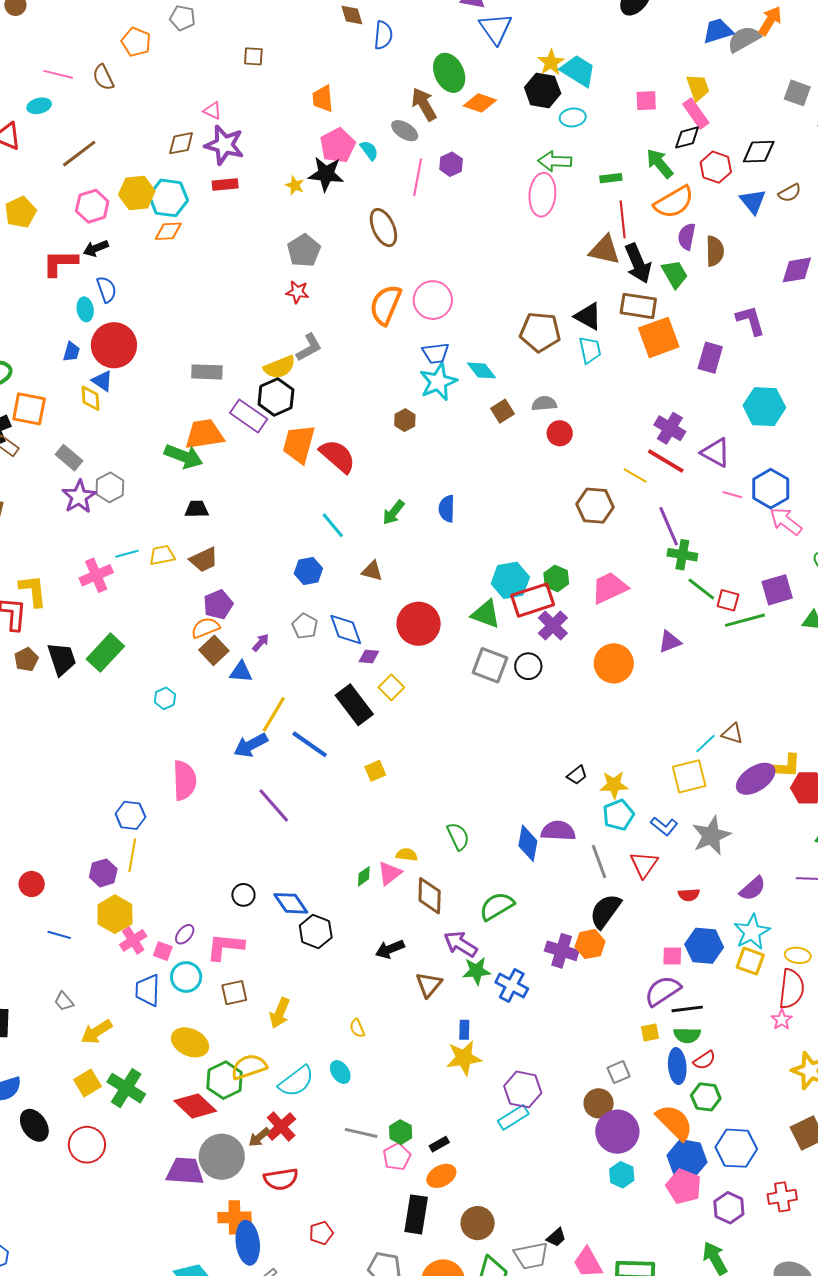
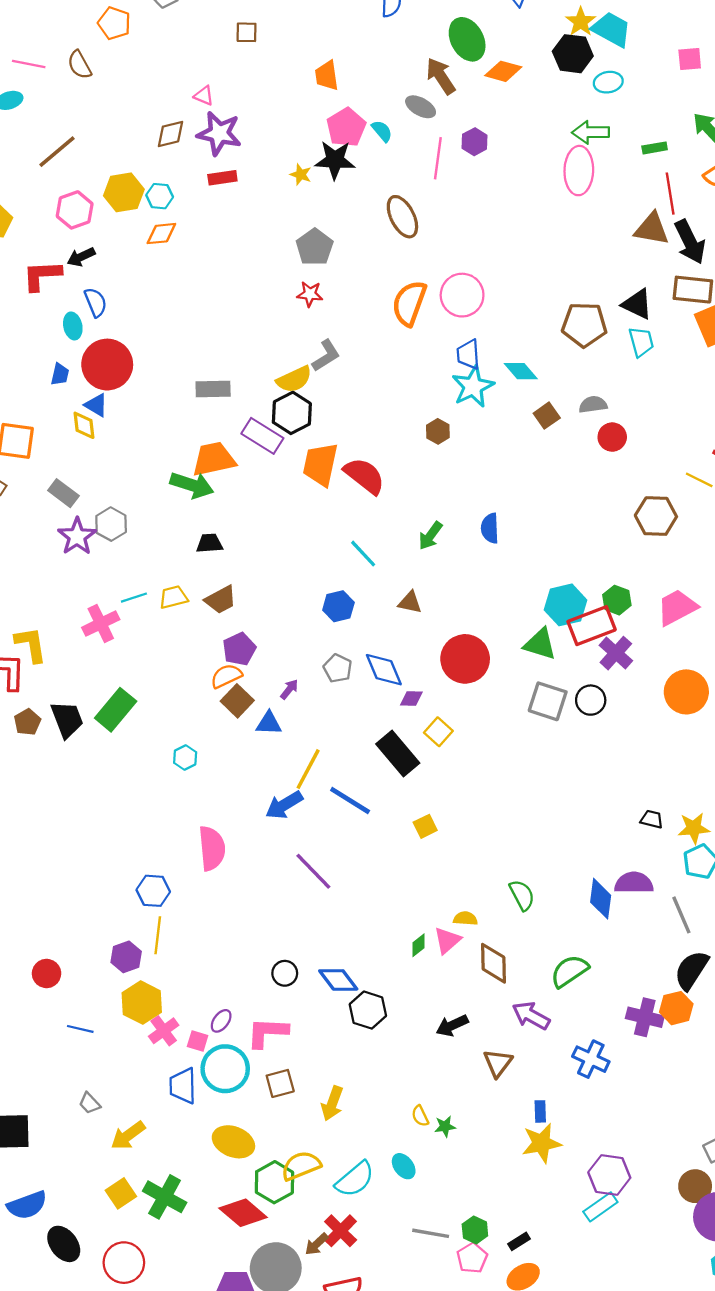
cyan hexagon: (168, 198) -> (160, 196), size x0.6
blue trapezoid: (436, 353) -> (468, 354), turned 96
black trapezoid: (577, 775) -> (652, 819), turned -125
green star: (477, 971) -> (445, 1126), moved, size x0.7
cyan circle: (186, 977) -> (225, 1069), size x1.4

